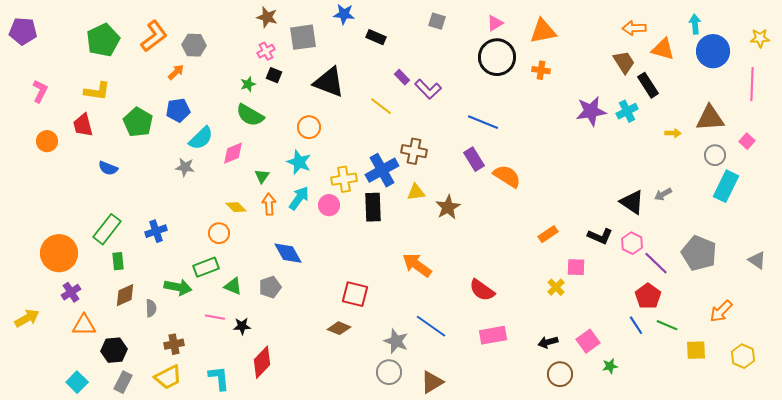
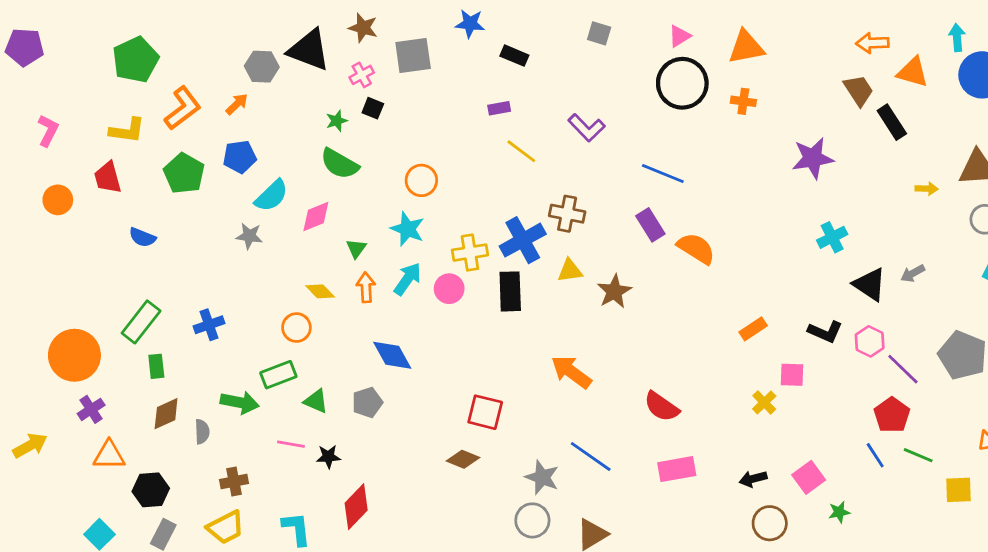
orange L-shape: (154, 36) -> (183, 108), moved
purple rectangle: (402, 77) -> (499, 108), moved, turned -56
black triangle: (329, 82) -> (309, 50), moved
cyan cross: (627, 111) -> (832, 237), moved

